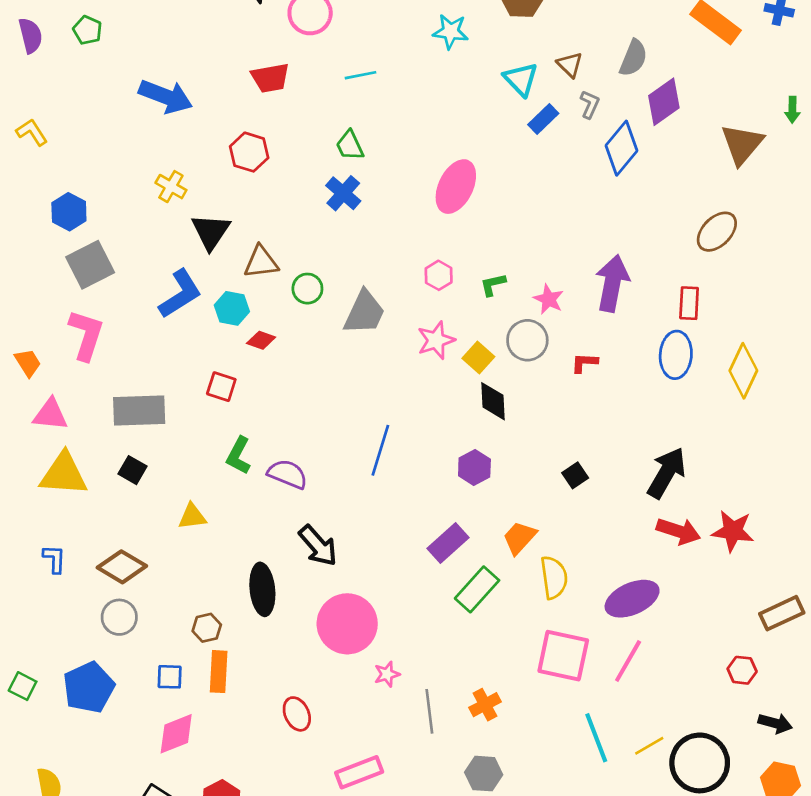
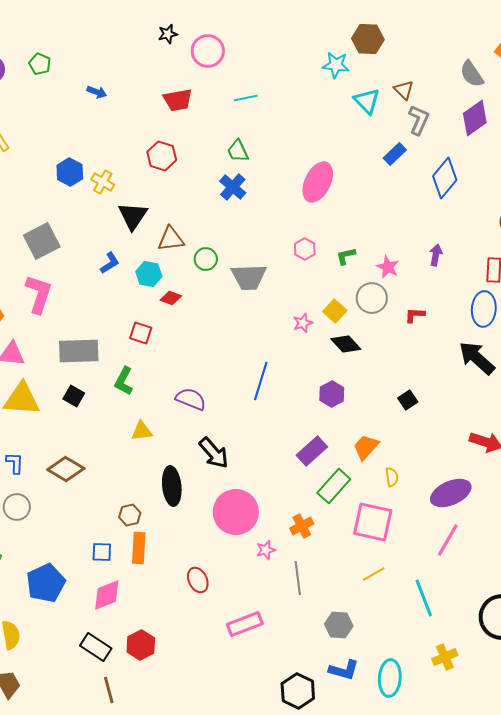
cyan star: (451, 32) -> (336, 65), moved
gray semicircle: (633, 58) -> (472, 74), moved, turned 124
blue arrow: (166, 96) -> (97, 92), moved, size x0.5
gray L-shape: (590, 104) -> (419, 120), size x1.4
blue rectangle: (543, 119) -> (395, 154), moved
blue diamond: (621, 148) -> (445, 178), moved
blue hexagon: (69, 212) -> (70, 172), moved
purple arrow: (612, 283) -> (436, 255), size x0.5
blue L-shape: (180, 294) -> (110, 263), size x0.6
gray trapezoid: (364, 312) -> (249, 277), turned 63
pink star: (436, 340) -> (303, 323), moved, size x0.7
black diamond: (493, 401) -> (346, 344), turned -40
green L-shape: (239, 456) -> (124, 381), moved
black arrow: (667, 473) -> (477, 358), moved, turned -78
yellow triangle: (192, 516) -> (142, 431), moved
yellow semicircle: (554, 577) -> (392, 477), size x0.6
gray circle: (119, 617) -> (17, 507), moved
pink square: (563, 656) -> (373, 522), moved
blue pentagon: (89, 687) -> (46, 583), moved
orange cross: (485, 705) -> (302, 526), moved
yellow line: (649, 746) -> (374, 574), moved

